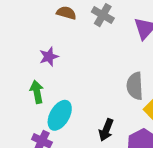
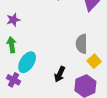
purple star: (49, 57) -> (13, 20), moved

